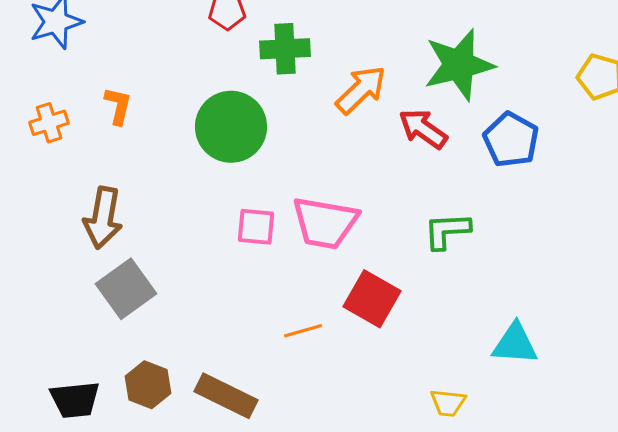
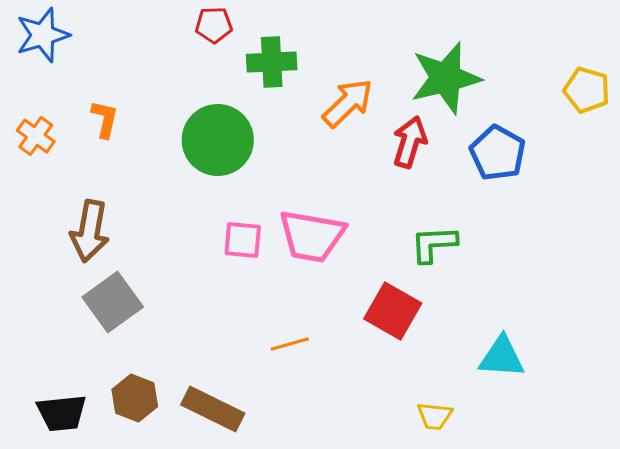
orange cross: (49, 123) -> (36, 136), turned -36
red arrow: (423, 129) -> (410, 142), turned 72
red square: (372, 299) -> (393, 311), moved

